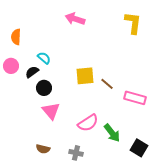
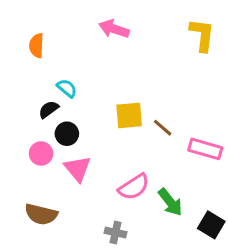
orange semicircle: (16, 37) -> (36, 46), moved
pink circle: (11, 66) -> (41, 153), moved
brown semicircle: (43, 149) -> (41, 214), moved, size x1.5

